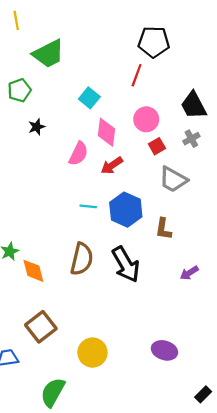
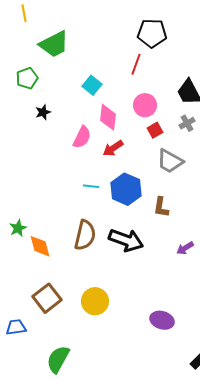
black arrow: (126, 264) -> (126, 240), turned -40
yellow circle: (92, 353) -> (95, 301), moved

